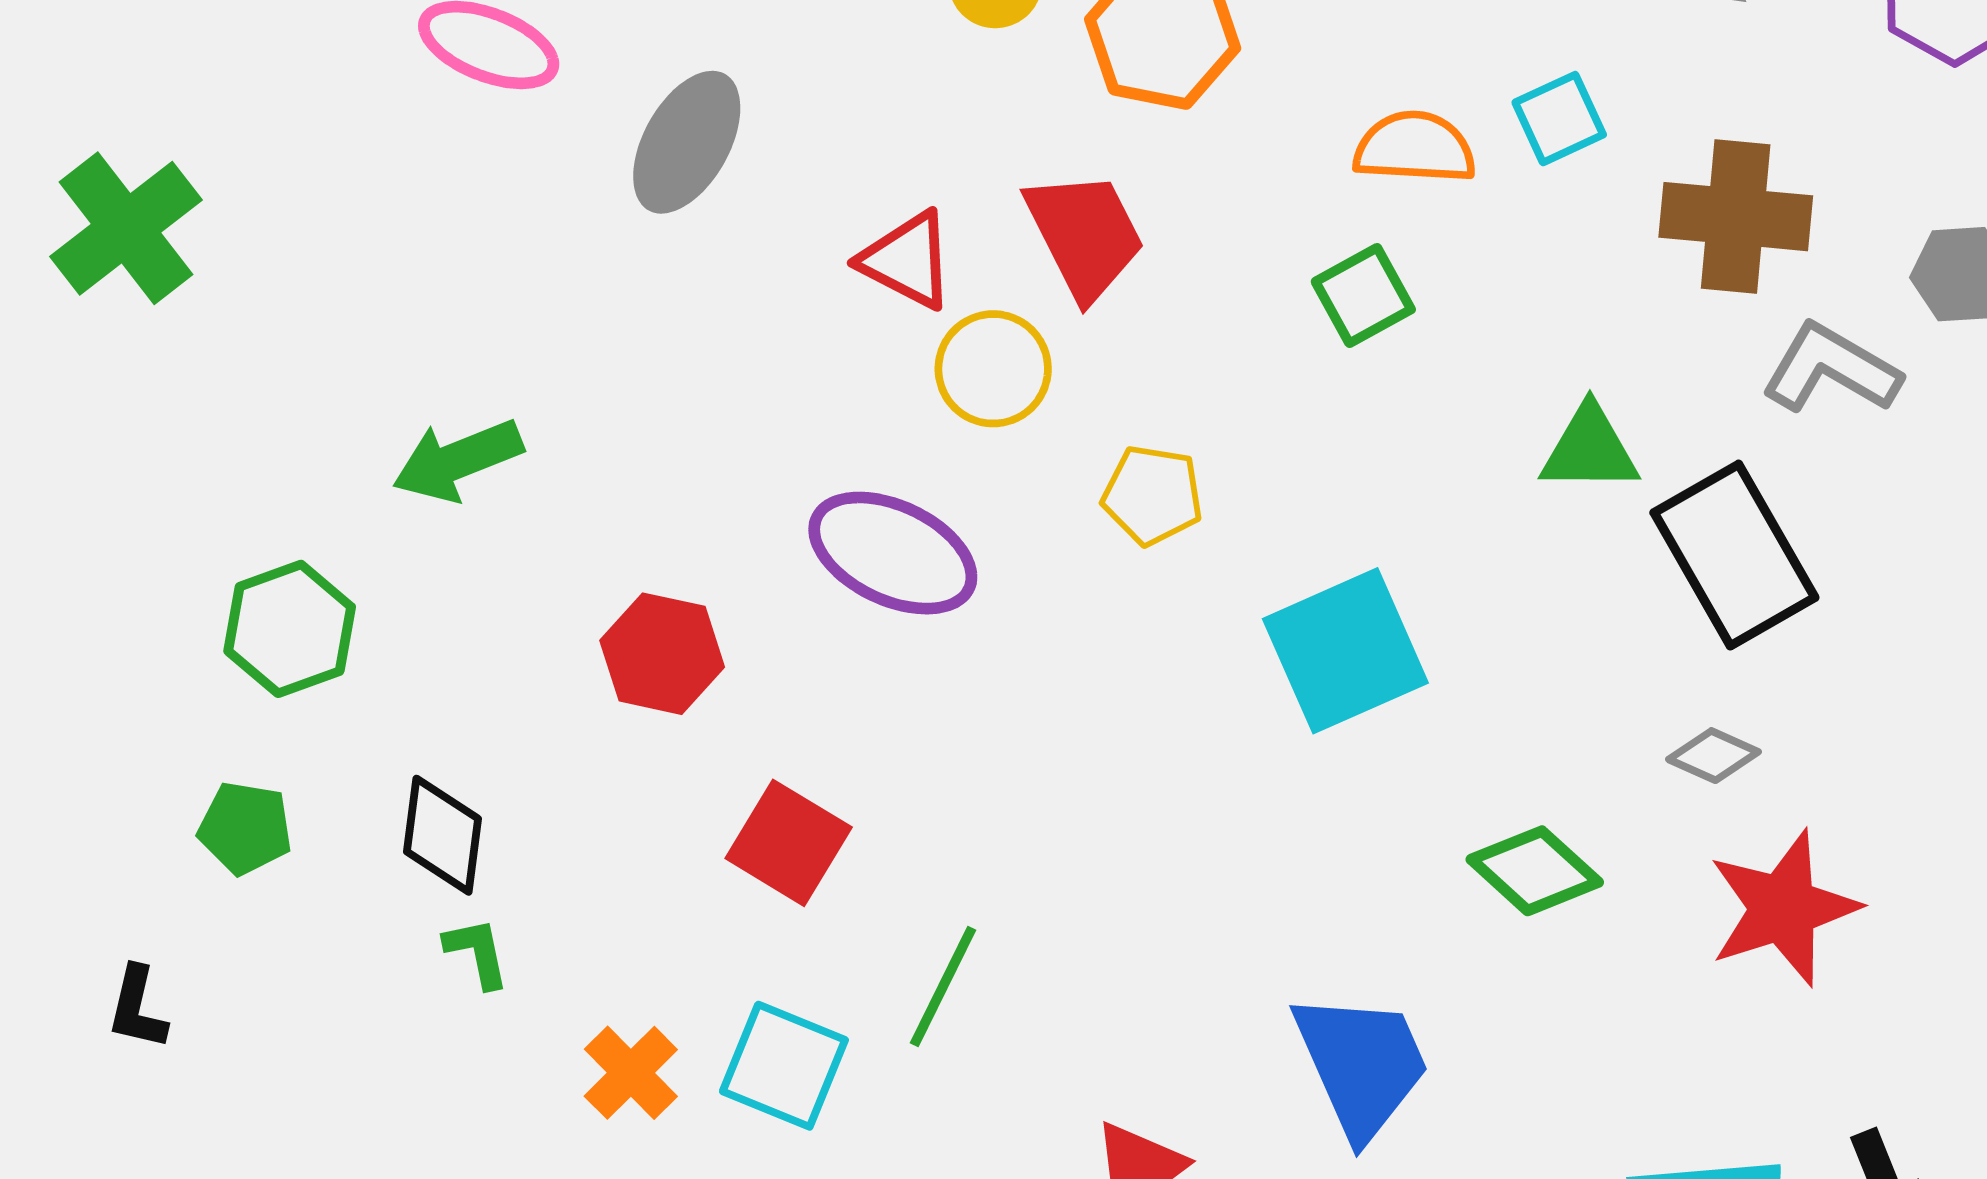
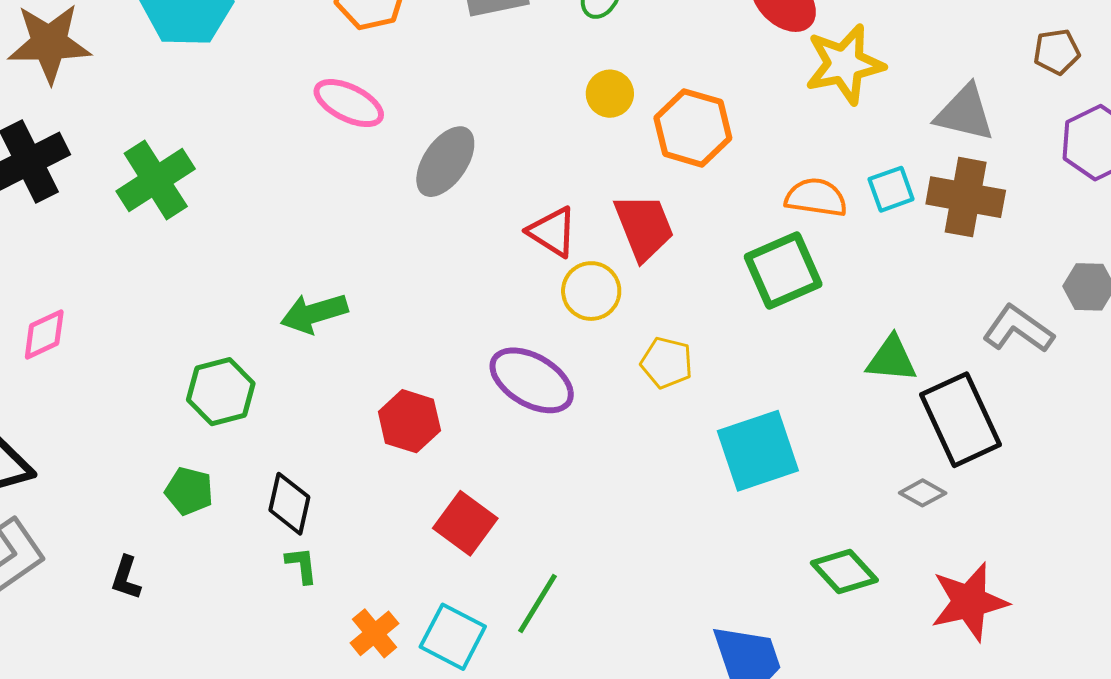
brown cross: (1736, 217) -> (966, 197), moved
green square: (1363, 296) -> (783, 271), size x1.5
gray diamond: (1713, 756) -> (923, 493), moved

